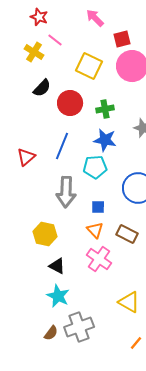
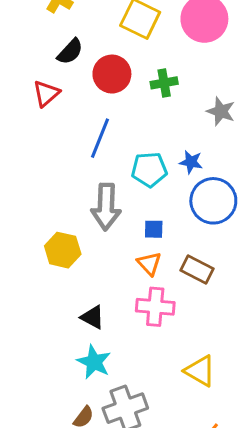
blue star: (105, 140) -> (191, 162), moved, size x0.7
red triangle: (26, 157) -> (46, 93), moved
yellow hexagon: (45, 234) -> (63, 250), moved
pink cross: (99, 259) -> (155, 307), turned -30

